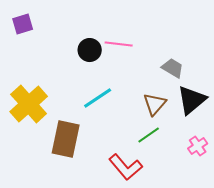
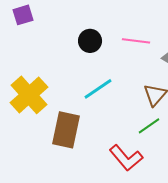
pink line: (119, 44) -> (136, 41), moved

